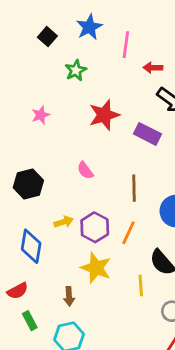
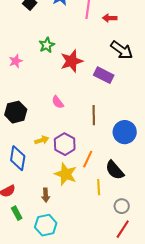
red arrow: (153, 68) -> (110, 18), moved
green star: (76, 70) -> (47, 45), moved
pink star: (41, 115) -> (16, 61), moved
orange line: (129, 233) -> (88, 159), moved

